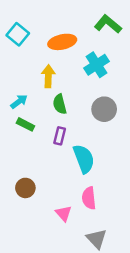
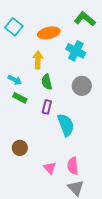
cyan cross: (97, 65) -> (76, 51), turned -30
cyan arrow: (19, 102) -> (15, 80), turned 64
pink semicircle: (89, 198) -> (73, 166), moved

